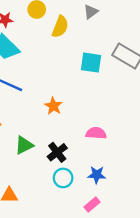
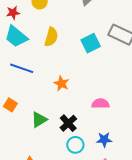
yellow semicircle: (60, 27) -> (51, 37), moved
cyan square: (91, 63) -> (91, 43), turned -30

